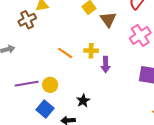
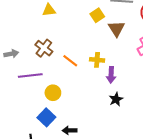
brown cross: (27, 20) -> (44, 48), moved, turned -30
purple line: (27, 84) -> (30, 76), moved
black star: (83, 101) -> (116, 99), moved

